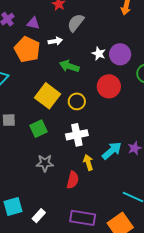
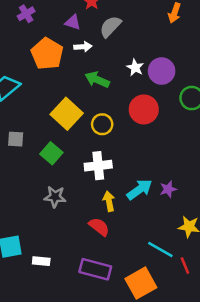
purple triangle: (33, 23) -> (73, 22), moved
green square: (38, 129) -> (51, 153), turned -30
red semicircle: (73, 180) -> (99, 227), moved, turned -72
white rectangle: (39, 216) -> (41, 261), turned 48

